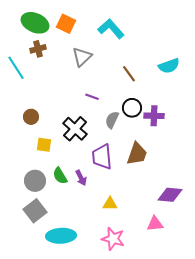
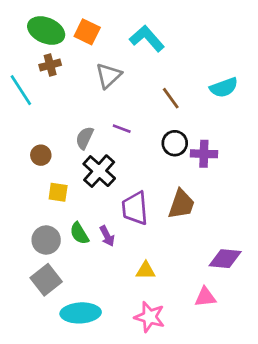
gray semicircle: (112, 120) -> (85, 138), moved

